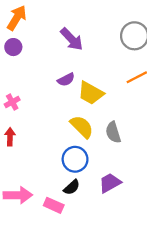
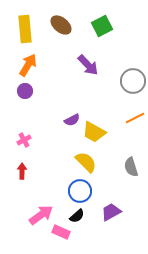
purple arrow: (72, 39) -> (88, 65), moved
gray semicircle: (113, 132) -> (131, 167), moved
pink arrow: (18, 195) -> (41, 215), moved, turned -35

